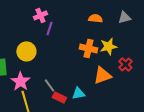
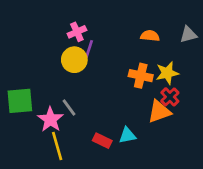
yellow circle: (26, 51) -> (74, 60), moved
red cross: (125, 64) -> (170, 97), moved
gray line: (49, 85) -> (69, 108), moved

